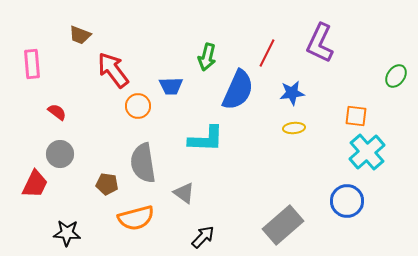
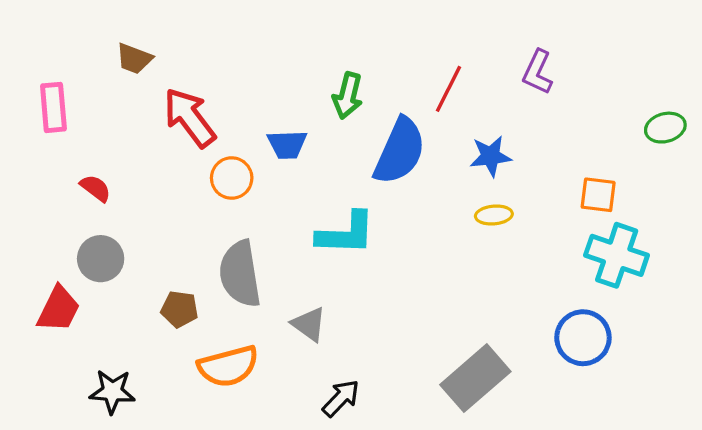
purple L-shape: (320, 43) -> (538, 72), size x0.7
green ellipse: (396, 76) -> (665, 128), turned 40
cyan cross: (367, 152) -> (617, 255), turned -30

